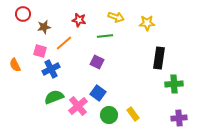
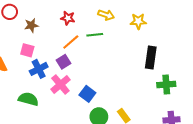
orange line: (64, 43) -> (71, 42), moved
purple square: (97, 62) -> (64, 62), moved, turned 32
green semicircle: (54, 97) -> (28, 99), moved, turned 36
pink cross: (78, 106) -> (60, 85), moved

